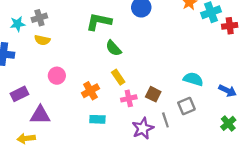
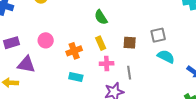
pink circle: (57, 76) -> (46, 40), moved
brown square: (153, 94) -> (130, 43), moved, turned -32
gray square: (186, 106) -> (158, 35), moved
gray line: (165, 120) -> (129, 73), moved

